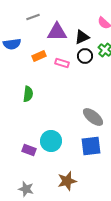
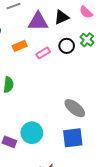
black triangle: (82, 37) -> (62, 17), moved
pink rectangle: (62, 63) -> (43, 53), turned -48

